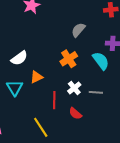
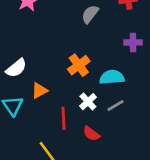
gray semicircle: (78, 30) -> (90, 14), moved
cyan semicircle: (101, 61) -> (112, 77), moved, turned -54
gray line: (96, 92) -> (116, 106), turned -32

